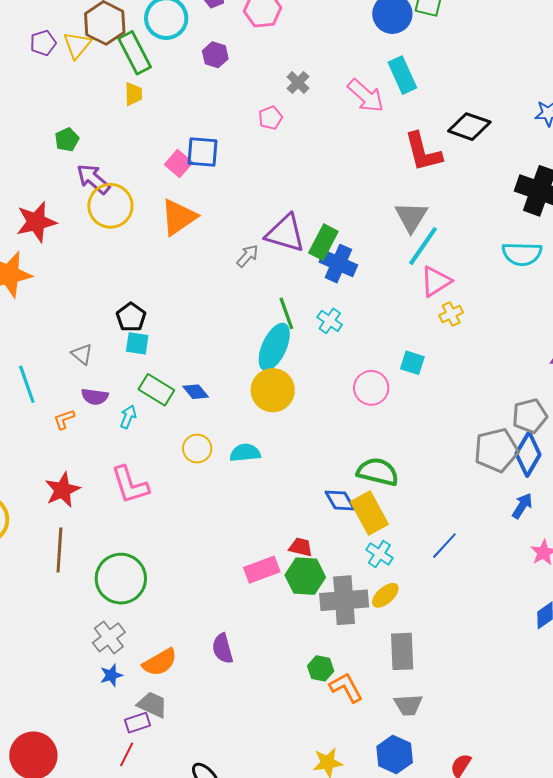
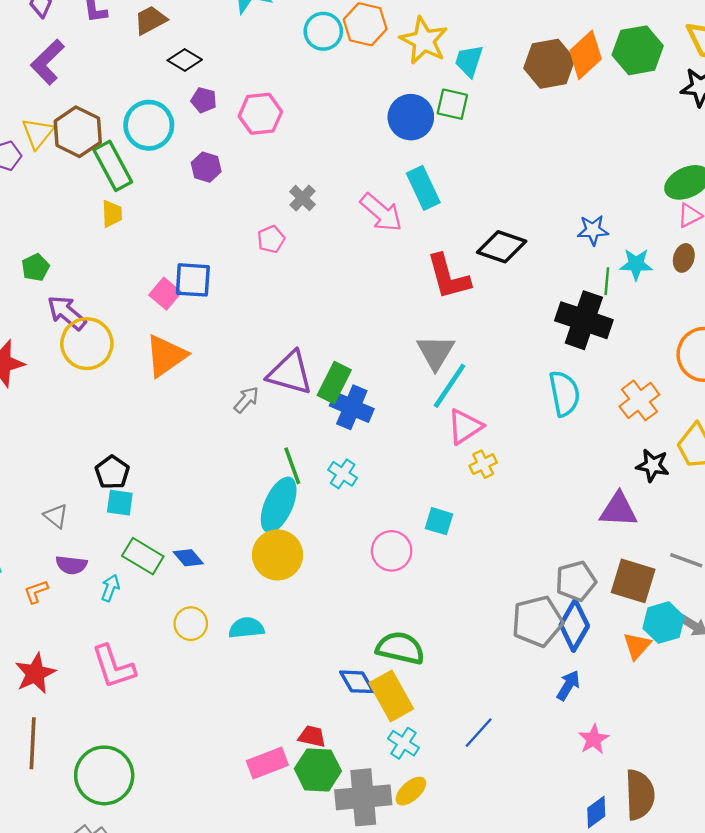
yellow triangle: (77, 45) -> (38, 133), moved
cyan semicircle: (522, 254) -> (564, 393), turned -102

